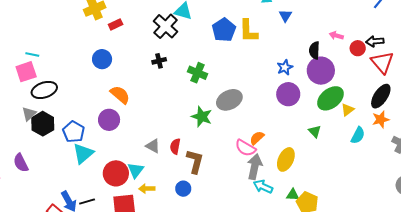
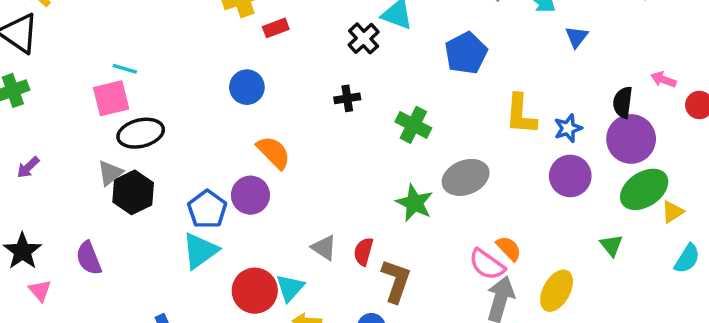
black cross: (166, 26) -> (364, 38), size x0.7
yellow L-shape: (248, 31) -> (521, 114), moved
blue pentagon: (73, 132) -> (207, 209), moved
orange semicircle: (257, 138) -> (509, 248), turned 84

